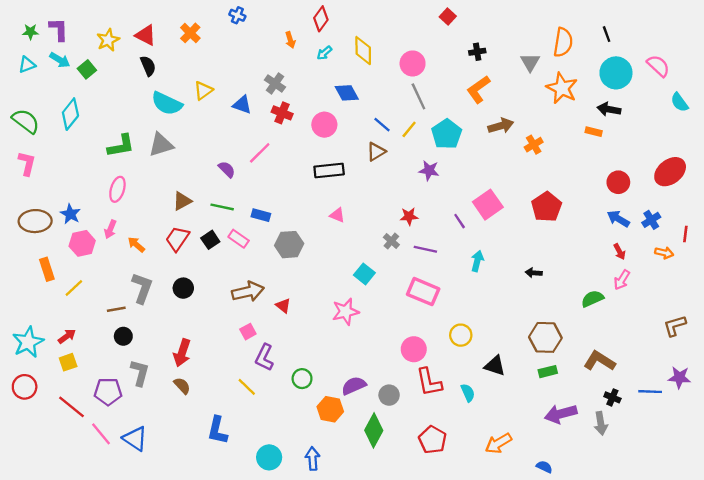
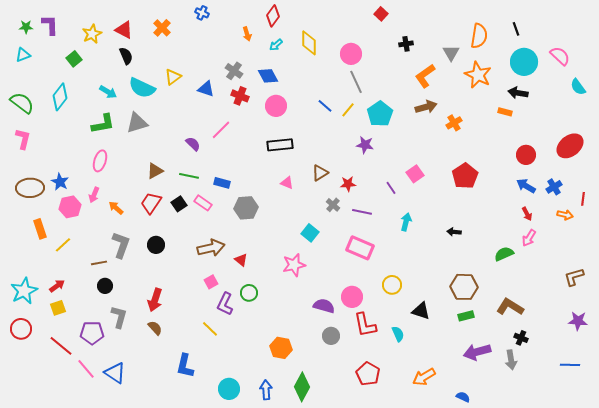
cyan arrow: (60, 60) -> (108, 92), moved
orange L-shape: (478, 89) -> (425, 76), moved
blue diamond: (347, 93) -> (268, 76), moved
brown triangle: (376, 152) -> (320, 173), moved
pink square: (488, 205) -> (415, 174), size x0.7
green circle: (302, 379) -> (249, 293), moved
purple semicircle: (354, 386) -> (324, 306), moved, turned 40
blue line: (650, 392) -> (570, 365), moved
green diamond: (374, 430) -> (302, 387), moved

